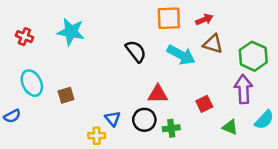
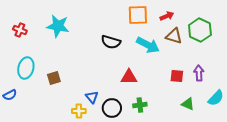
black semicircle: (136, 51) -> (111, 42), turned 144
green hexagon: (253, 56) -> (200, 30), moved
cyan ellipse: (32, 83) -> (26, 68), turned 40
purple arrow: (243, 89) -> (199, 73), size x0.7
red square: (204, 104) -> (177, 76), moved, turned 32
black circle: (144, 120) -> (112, 108), moved

